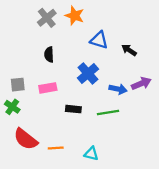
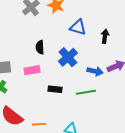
black arrow: (129, 50) -> (105, 36), turned 64
black semicircle: (49, 55) -> (40, 47), moved

